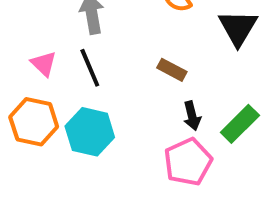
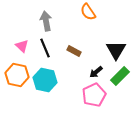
black triangle: (238, 28) -> (116, 50), moved
brown rectangle: (172, 70) -> (74, 51), moved
black arrow: (192, 116) -> (96, 72), turned 64

